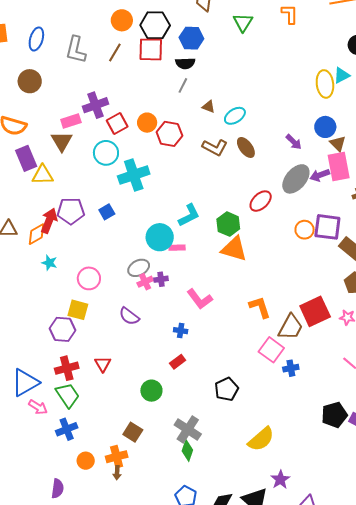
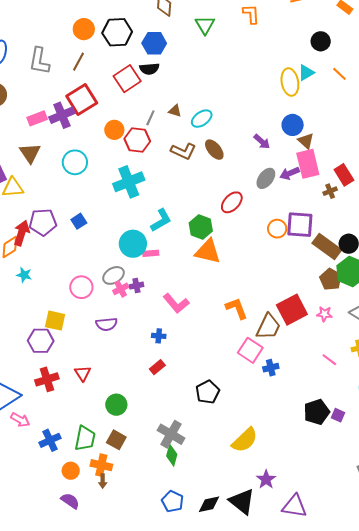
red square: (151, 49) -> (127, 79), moved, turned -32
gray line: (183, 85) -> (150, 118), moved
pink rectangle: (71, 121) -> (37, 118), moved
red square: (117, 123) -> (82, 100), moved, size x1.4
cyan cross: (134, 175) -> (129, 182), moved
gray ellipse: (296, 179) -> (266, 178), size x0.7
pink circle: (89, 278) -> (81, 287), moved
purple semicircle: (129, 316) -> (107, 324), turned -40
green circle: (151, 391) -> (116, 405), moved
green trapezoid: (68, 395) -> (85, 438), moved, turned 48
orange cross: (117, 457) -> (101, 465), turned 30
purple semicircle: (58, 489) -> (70, 501), moved, turned -60

